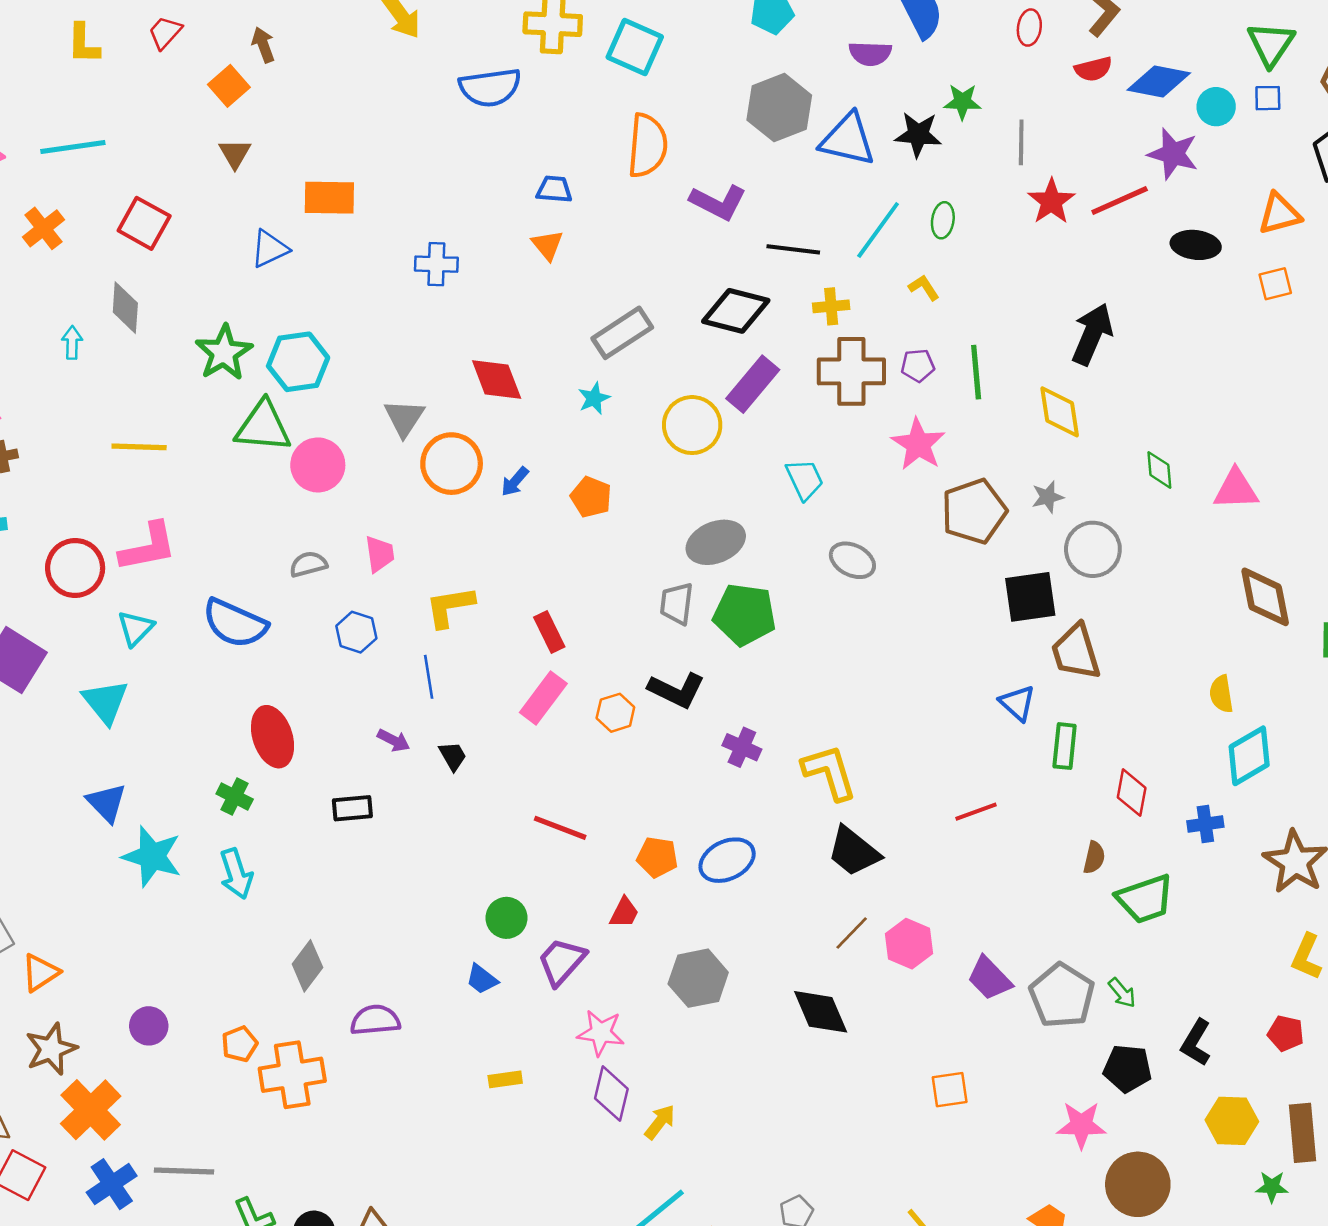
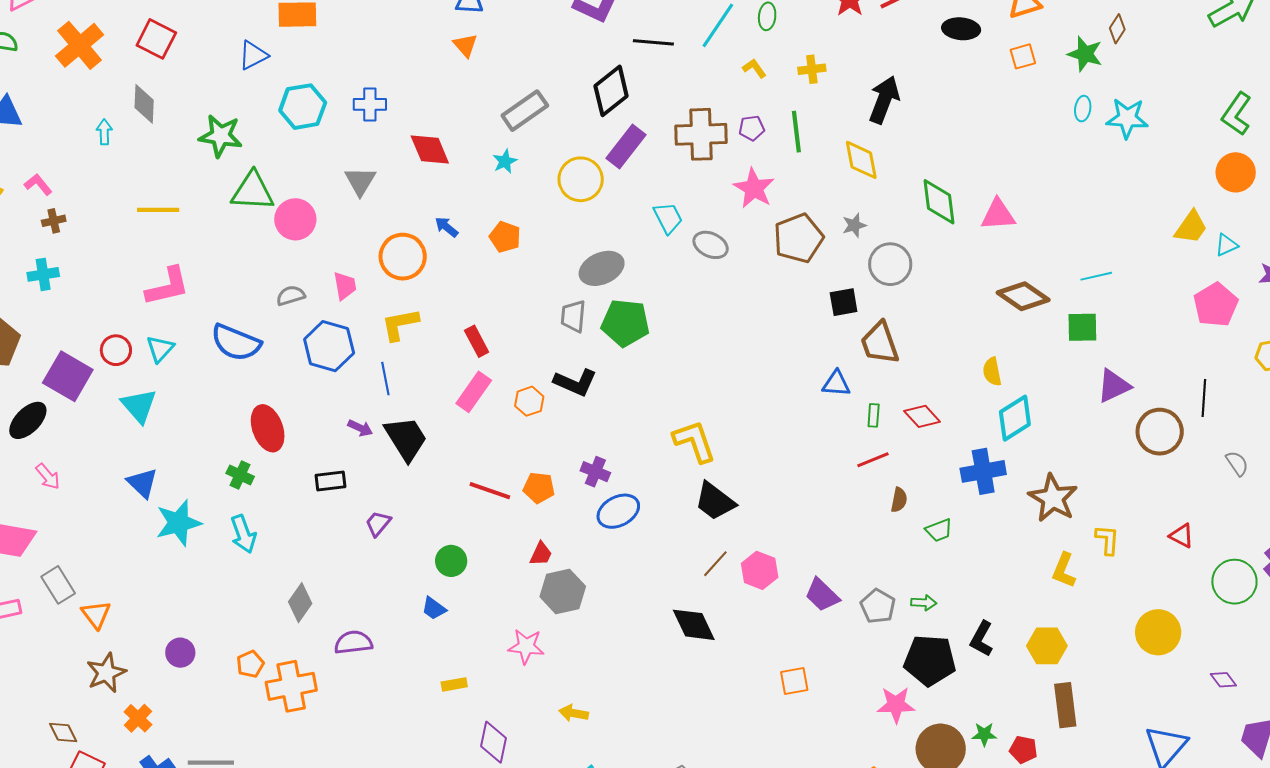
orange cross: (43, 228) -> (80, 45), size x1.5
blue cross: (436, 264) -> (370, 104), moved
yellow cross: (831, 306) -> (812, 69), moved
black diamond: (736, 311) -> (611, 91), turned -51
green star: (224, 353) -> (221, 136), turned -30
cyan hexagon: (298, 362) -> (303, 107), moved
orange circle: (452, 464) -> (403, 257), moved
green diamond: (1159, 470) -> (939, 202), size x1.6
blue arrow: (515, 482) -> (446, 227), turned 90
gray ellipse: (852, 560) -> (711, 245), moved
red circle: (75, 568) -> (116, 350), moved, size x0.7
black square: (1030, 597) -> (844, 302), size x0.7
brown diamond: (1265, 597) -> (1023, 296), turned -42
blue hexagon: (356, 632) -> (329, 346), size x1.6
blue triangle: (1017, 703) -> (836, 384), turned -36
green rectangle: (1065, 746) -> (874, 415), size x0.7
purple cross: (742, 747) -> (595, 472), moved
black trapezoid: (453, 756) -> (406, 439), size x2.0
red diamond: (1132, 793) -> (922, 416), moved, turned -51
red line: (976, 812) -> (873, 460), moved
blue cross: (1205, 824) -> (983, 471), size x1.6
cyan star: (152, 856) -> (178, 523), turned -30
orange pentagon: (657, 857) -> (539, 488), moved
green trapezoid: (1145, 899) -> (939, 530), size x0.6
purple trapezoid: (562, 962) -> (378, 524), moved, size x0.7
orange triangle: (40, 973) -> (96, 615), turned -32
gray hexagon: (698, 978) -> (563, 592), moved
green arrow: (1122, 993) -> (924, 603), turned -45
gray pentagon: (1062, 996) -> (878, 606), size x0.7
red pentagon: (1286, 1033) -> (1023, 750), moved
black pentagon: (1127, 1068) -> (930, 660), size x1.4
purple diamond: (611, 1094) -> (494, 742), moved
orange cross: (91, 1110) -> (138, 718), size x0.6
yellow hexagon: (1232, 1121) -> (1047, 646), moved
yellow arrow: (660, 1122) -> (574, 713), turned -116
green star: (1272, 1187) -> (984, 734), moved

